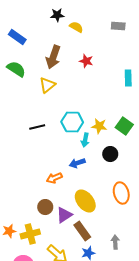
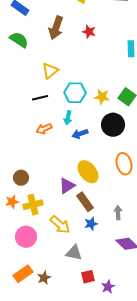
yellow triangle: (47, 85) -> (50, 71), moved
cyan arrow: (85, 140) -> (68, 118), moved
black circle: (110, 154) -> (113, 125), size x1.5
orange arrow: (54, 178) -> (44, 129), moved
brown circle: (45, 207) -> (21, 178), moved

